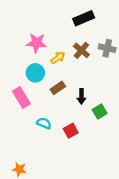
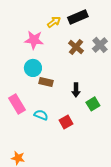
gray cross: (107, 48) -> (100, 45), turned 35
yellow arrow: (58, 58) -> (54, 22), moved
brown rectangle: (58, 88) -> (46, 82), moved, turned 48
pink rectangle: (21, 98) -> (17, 104), moved

